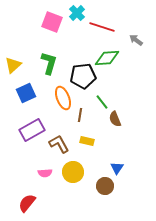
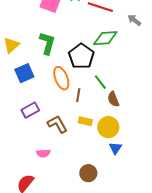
black pentagon: (83, 76) -> (81, 56), turned -30
purple rectangle: (32, 130) -> (30, 110), size x0.7
yellow circle: (73, 172) -> (108, 127), moved
brown circle: (105, 186) -> (88, 173), moved

